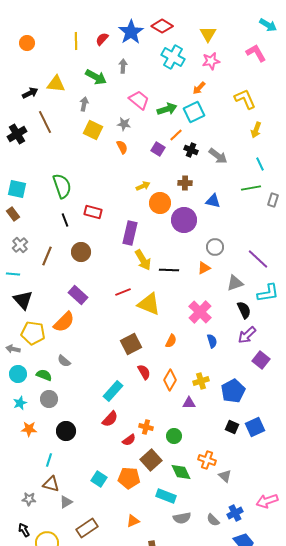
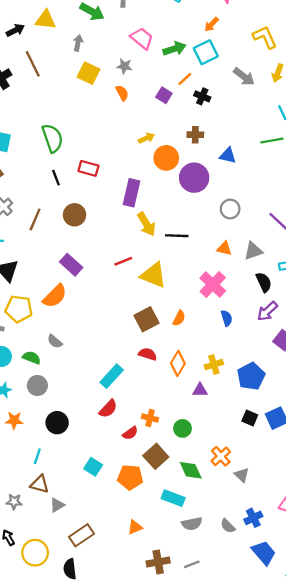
gray arrow: (218, 156) -> (244, 77), moved
orange triangle: (204, 268) -> (224, 248), moved, turned 40
brown square: (131, 344) -> (147, 319), moved
red semicircle: (144, 372) -> (148, 354), turned -42
orange cross: (207, 460) -> (221, 456), turned 30
cyan square: (99, 479) -> (93, 467), moved

